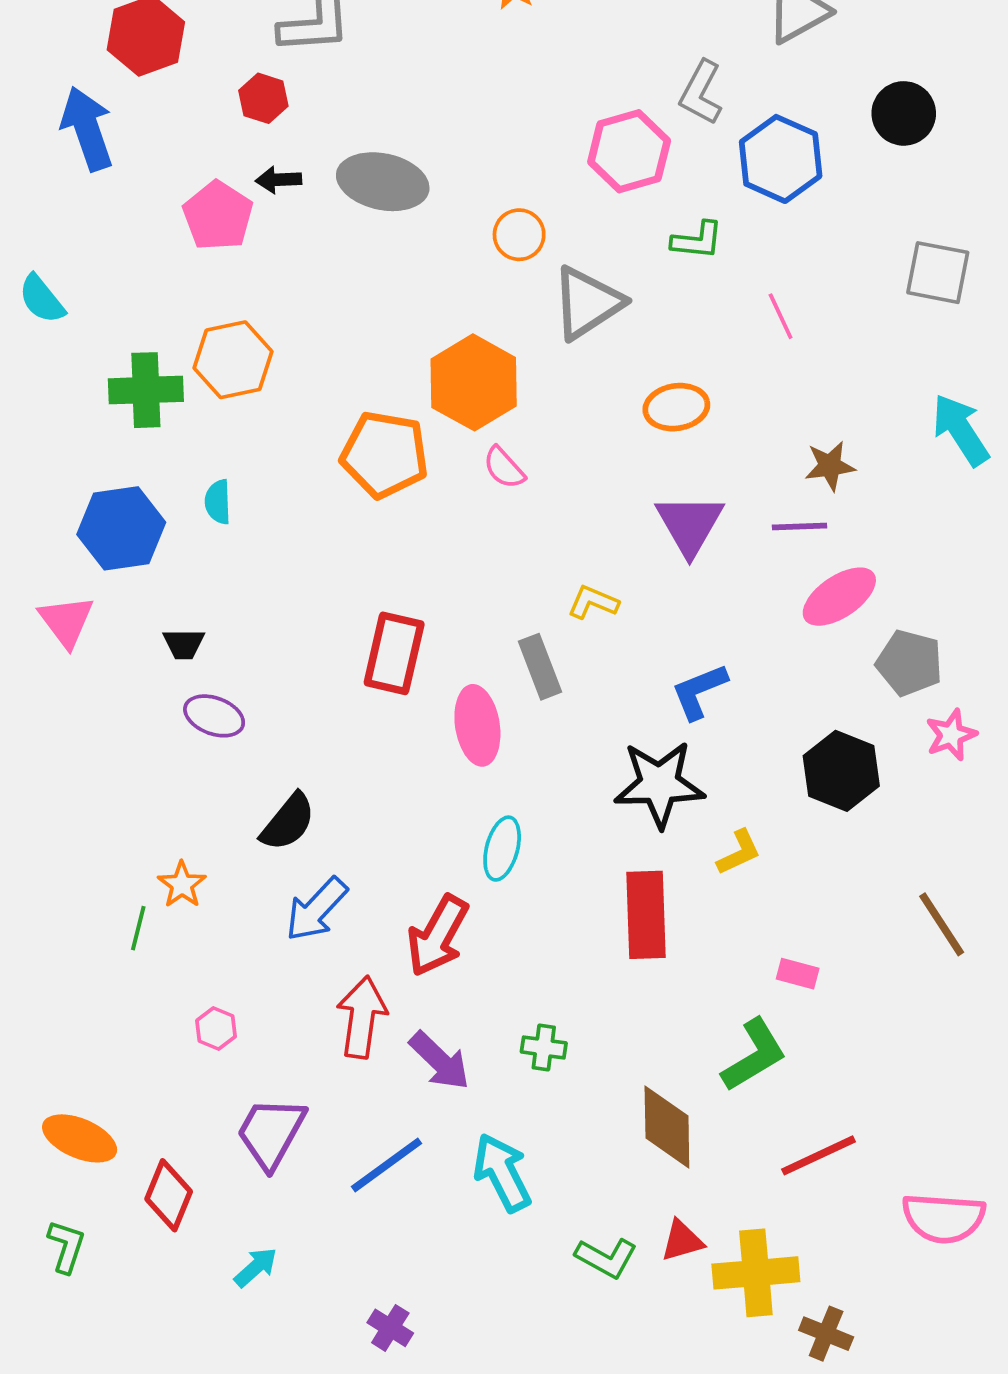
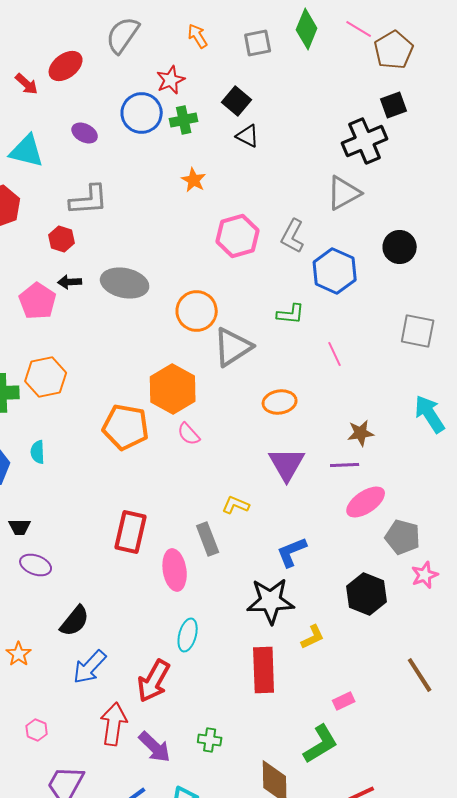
pink hexagon: (629, 151) -> (238, 236), moved
orange circle: (519, 235) -> (197, 311), size x1.5
pink rectangle: (798, 974) -> (344, 701), turned -40

